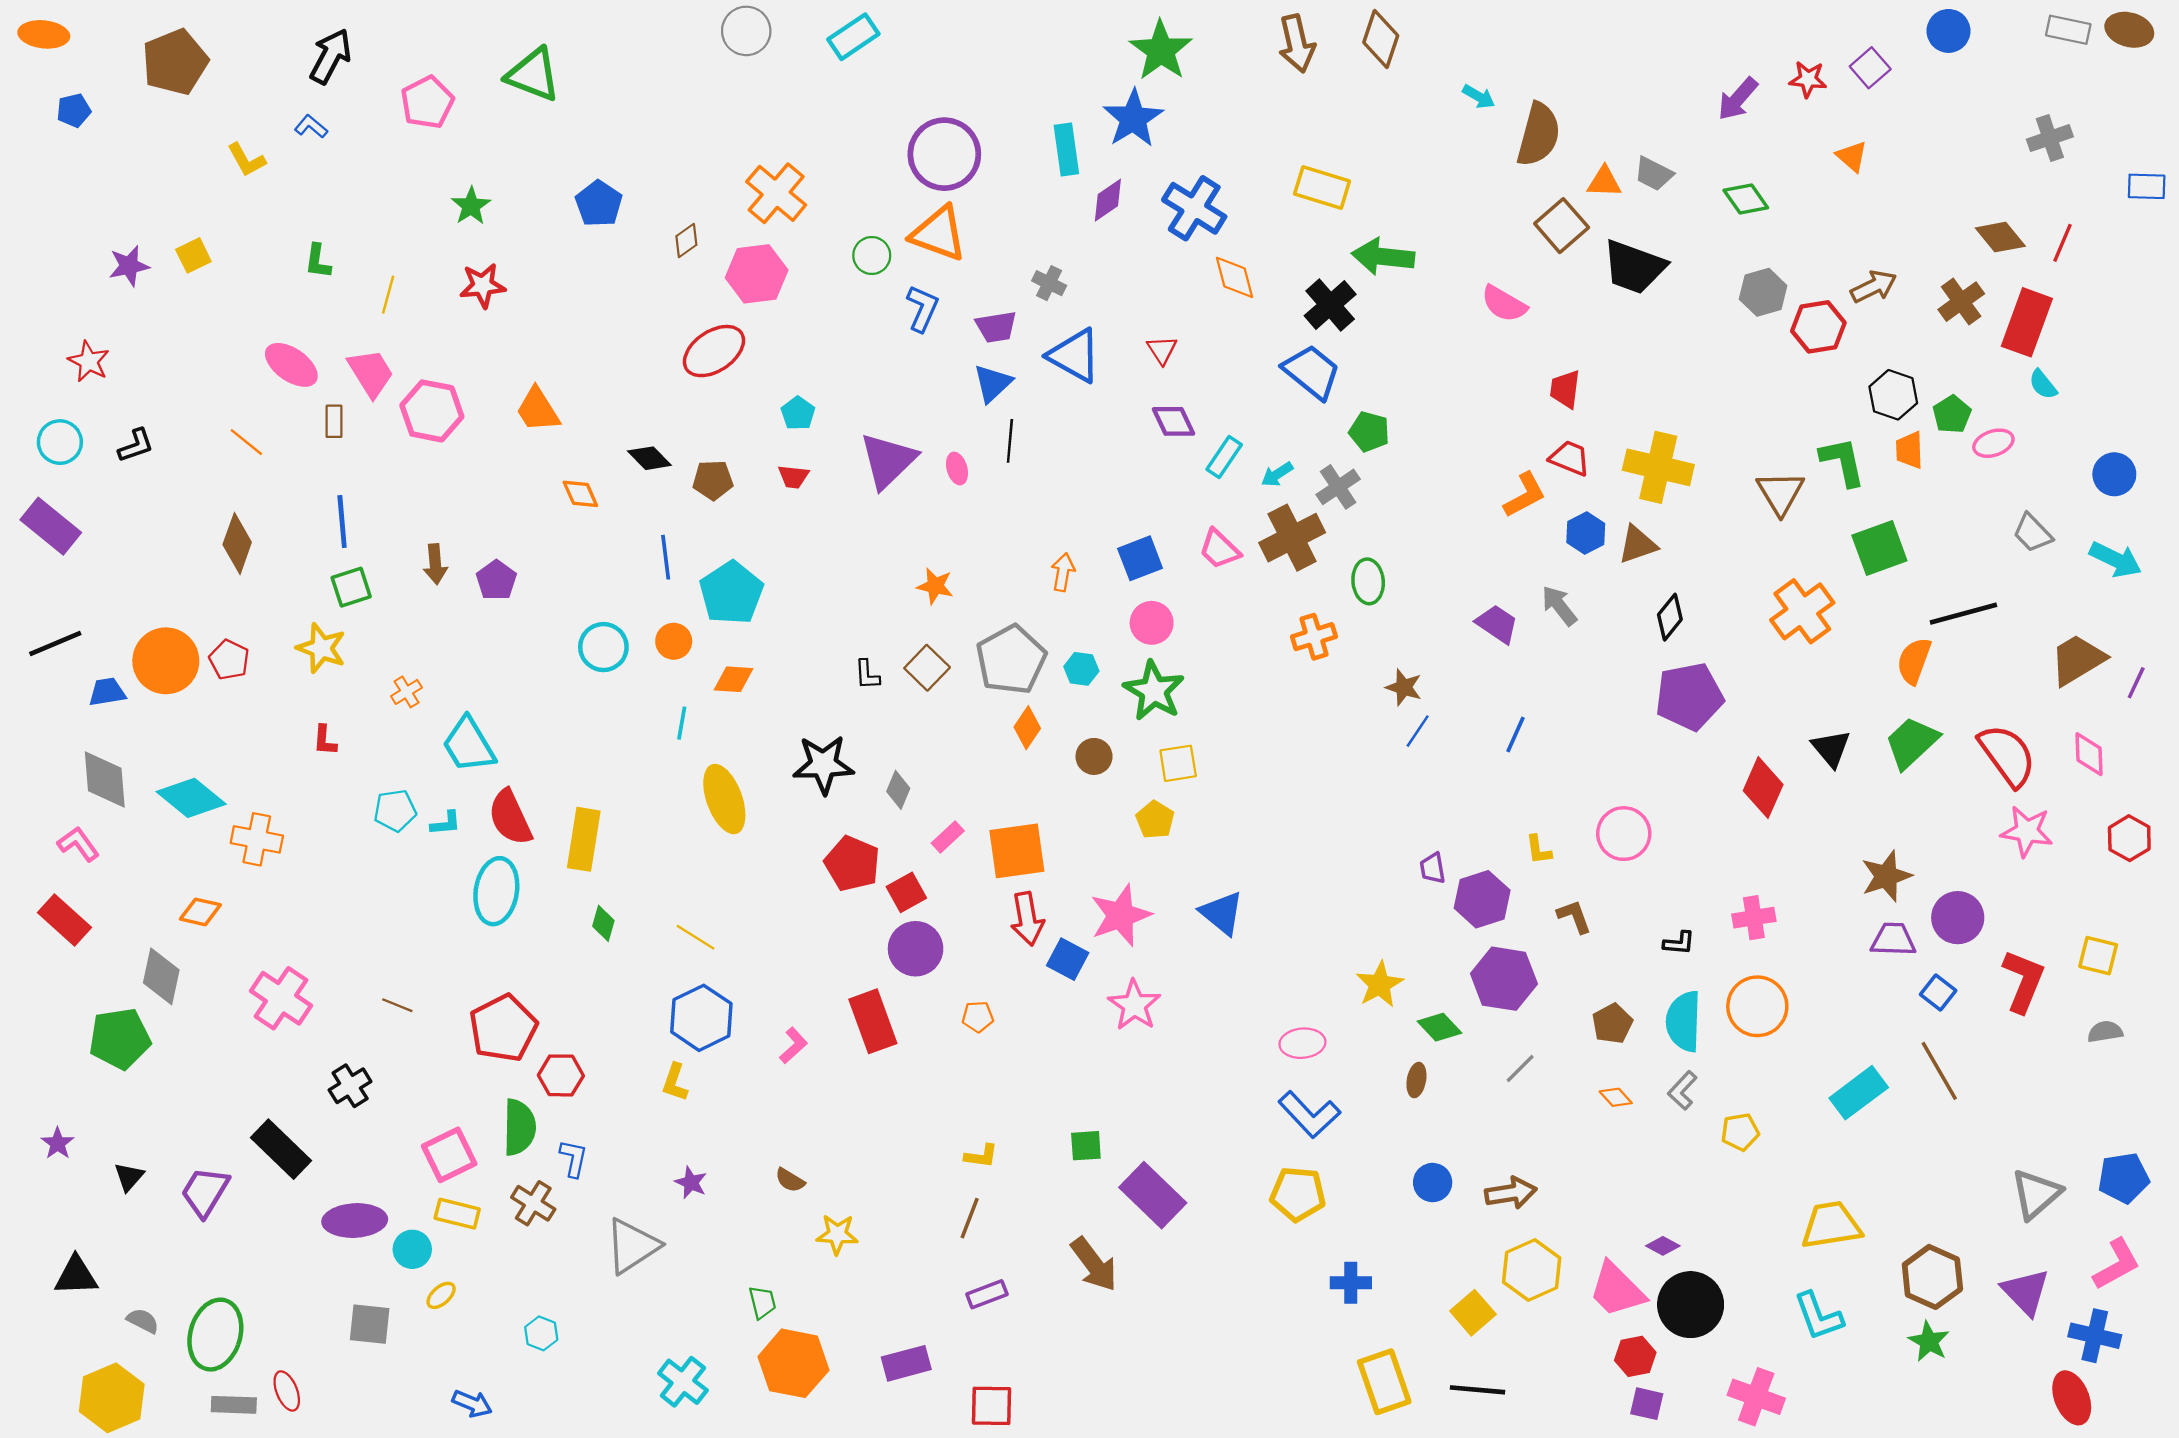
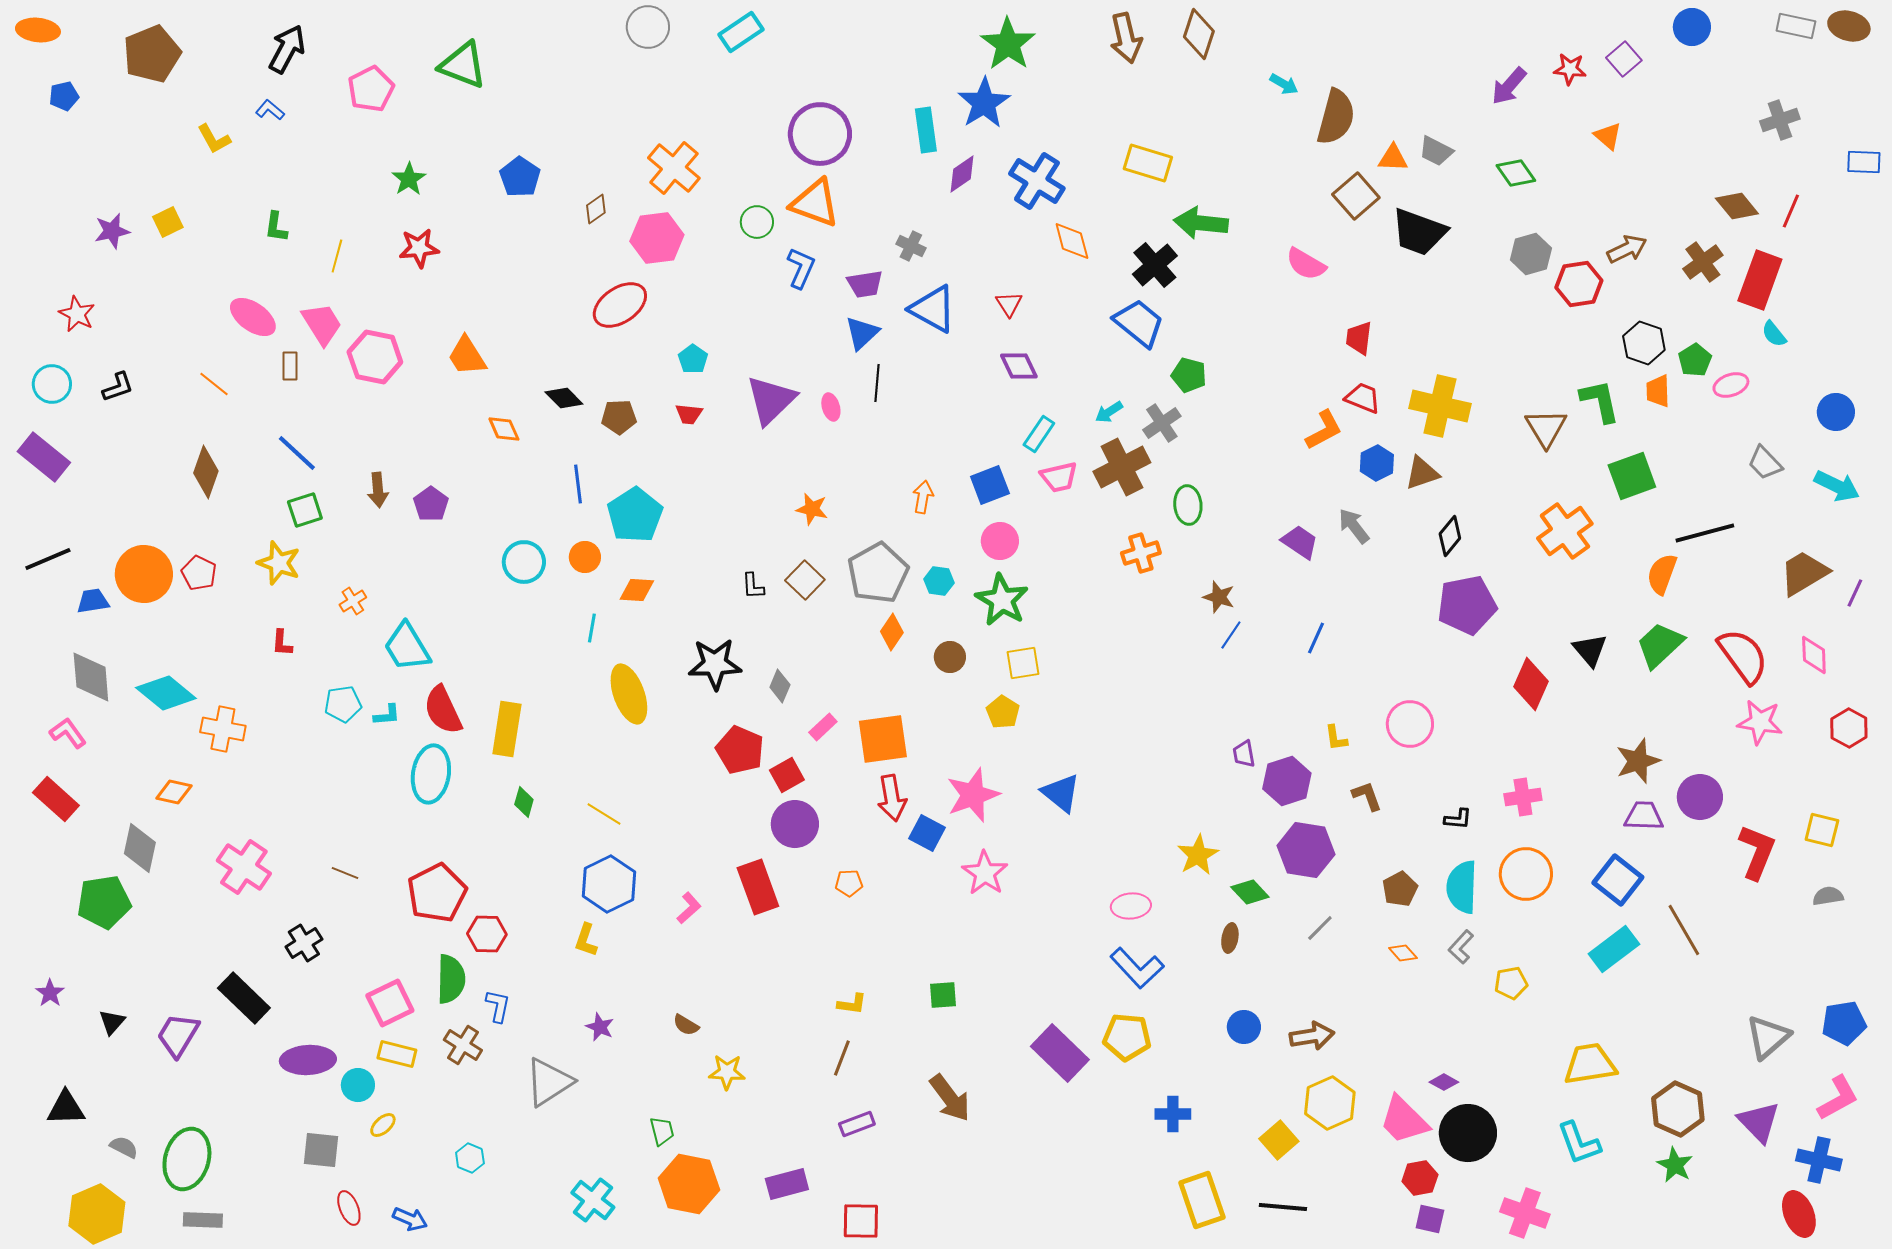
cyan rectangle: (1224, 457) -> (1039, 434), moved
blue line: (342, 522) -> (297, 453), turned -42
pink trapezoid: (1220, 549) -> (1059, 477), turned -57
blue square: (1938, 993) -> (1618, 880), moved, size x1.6
purple rectangle: (1153, 1195) -> (1060, 1053), moved
red ellipse: (287, 1391) -> (349, 1208), moved

